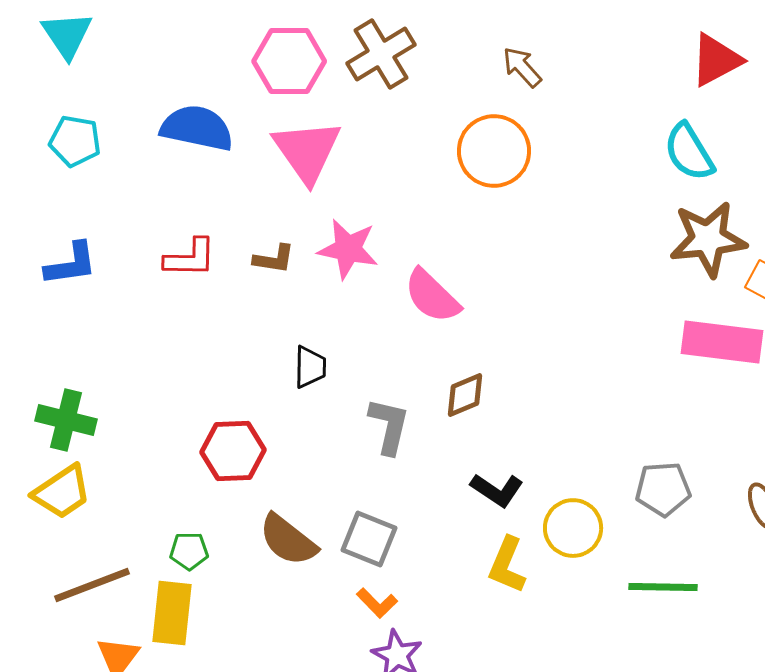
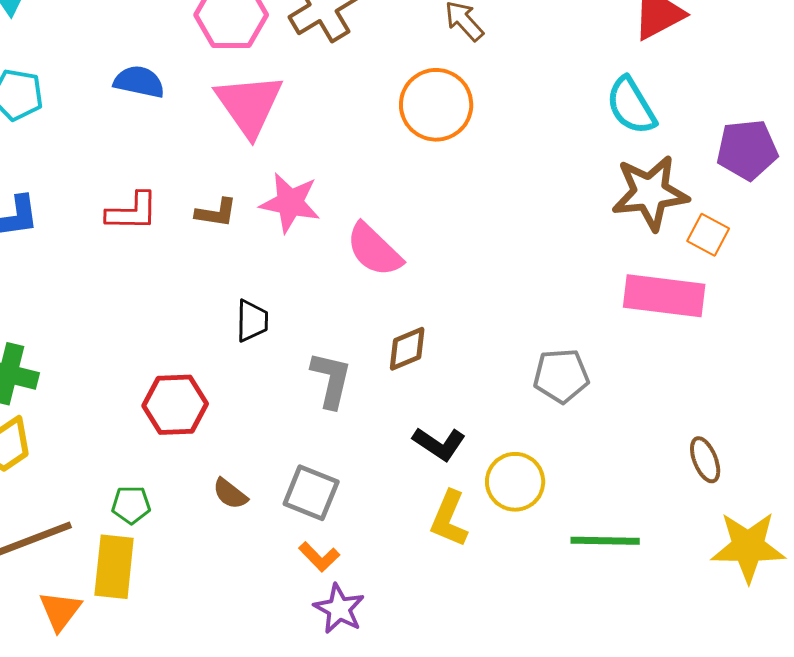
blue semicircle: (197, 128) -> (139, 82), size x0.7
gray pentagon: (663, 489) -> (561, 376), moved
brown semicircle: (288, 540) -> (230, 494), size x0.6

